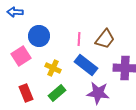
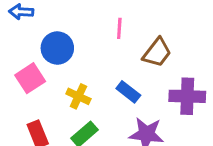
pink line: (79, 39) -> (119, 28), moved
blue rectangle: (86, 65) -> (128, 92), size x0.7

